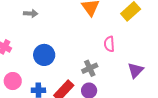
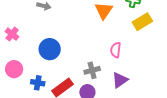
purple triangle: (136, 70) -> (120, 80), moved

